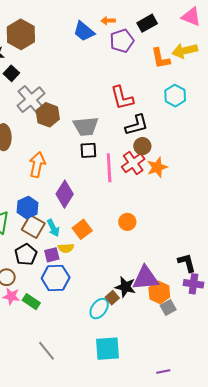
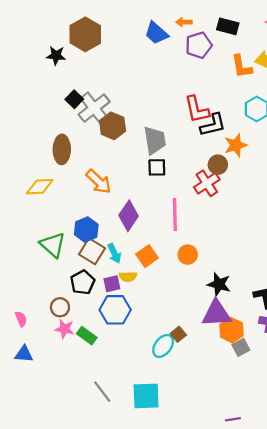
black rectangle: (147, 23) -> (228, 26), turned 42
black square: (11, 73) -> (74, 99), moved
black L-shape: (137, 125) -> (213, 125), moved
gray trapezoid: (86, 126) -> (155, 140), turned -96
orange arrow: (37, 165) -> (99, 182), turned 120
orange star: (157, 167) -> (236, 145), moved
pink line: (109, 168) -> (175, 215), moved
orange circle: (127, 222) -> (188, 255), moved
black star: (125, 287) -> (219, 284), moved
cyan square: (108, 349) -> (146, 396), moved

